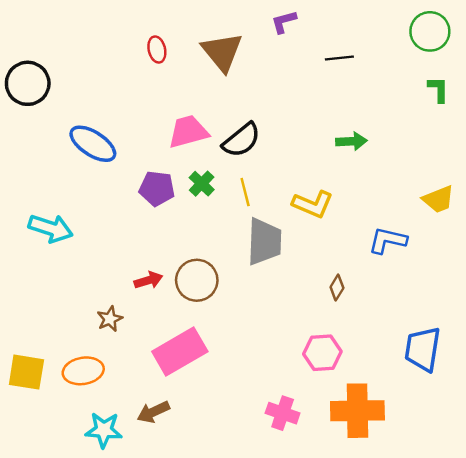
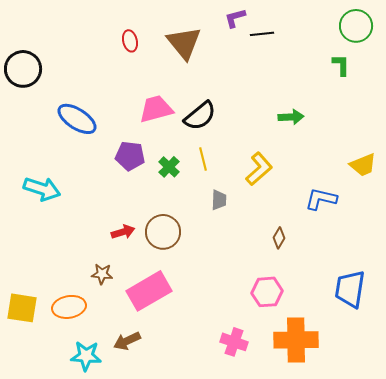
black line: (339, 58) -> (262, 34), moved
green L-shape: (438, 89) -> (341, 65), moved
green cross: (202, 184) -> (169, 167), moved
yellow L-shape: (313, 204) -> (259, 169), turned -64
gray trapezoid: (264, 242) -> (219, 200), size x0.5
brown star: (110, 319) -> (102, 274), moved, turned 30

